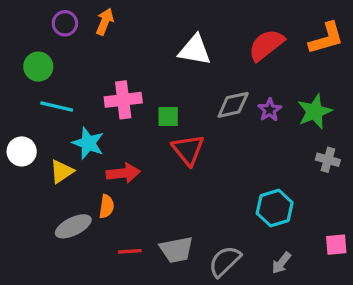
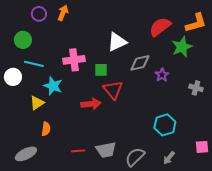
white triangle: (195, 50) -> (117, 42), moved, turned -35
purple star: (270, 110) -> (162, 75), moved
green star: (315, 112) -> (182, 47), moved
white circle: (22, 151) -> (13, 77), moved
gray cross: (328, 160) -> (196, 88), moved
red arrow: (123, 173) -> (91, 104), moved
orange semicircle: (107, 206) -> (46, 129), moved
gray ellipse: (73, 226) -> (26, 154), moved

